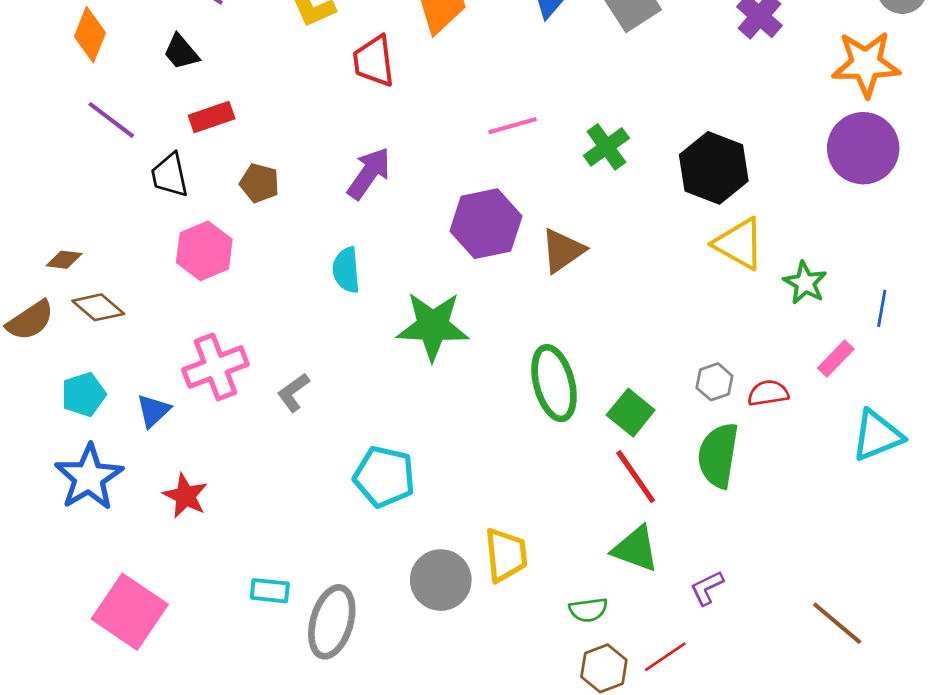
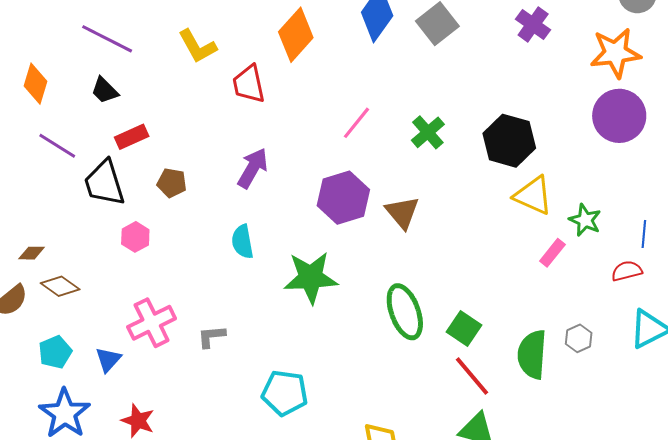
pink line: (513, 126) -> (356, 123), turned -30
black trapezoid: (170, 175) -> (104, 183), size x1.4
pink hexagon: (204, 251) -> (135, 237), size x0.7
brown triangle: (563, 251) -> (402, 212), turned -30
pink rectangle: (836, 359) -> (552, 253), moved
gray hexagon: (714, 382) -> (579, 338), moved
gray L-shape: (293, 392) -> (211, 336), turned 36
red semicircle: (768, 393) -> (627, 271), moved

